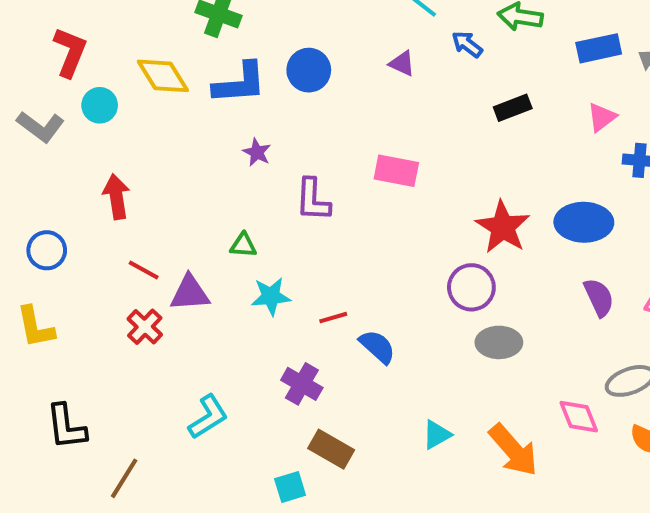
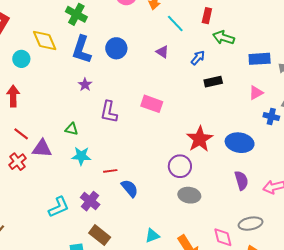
blue arrow: (467, 44) -> (198, 58), moved, turned 84
blue L-shape: (240, 83) -> (82, 50), turned 104
cyan circle: (100, 105) -> (21, 59), moved
cyan L-shape: (208, 417) -> (59, 207), moved

